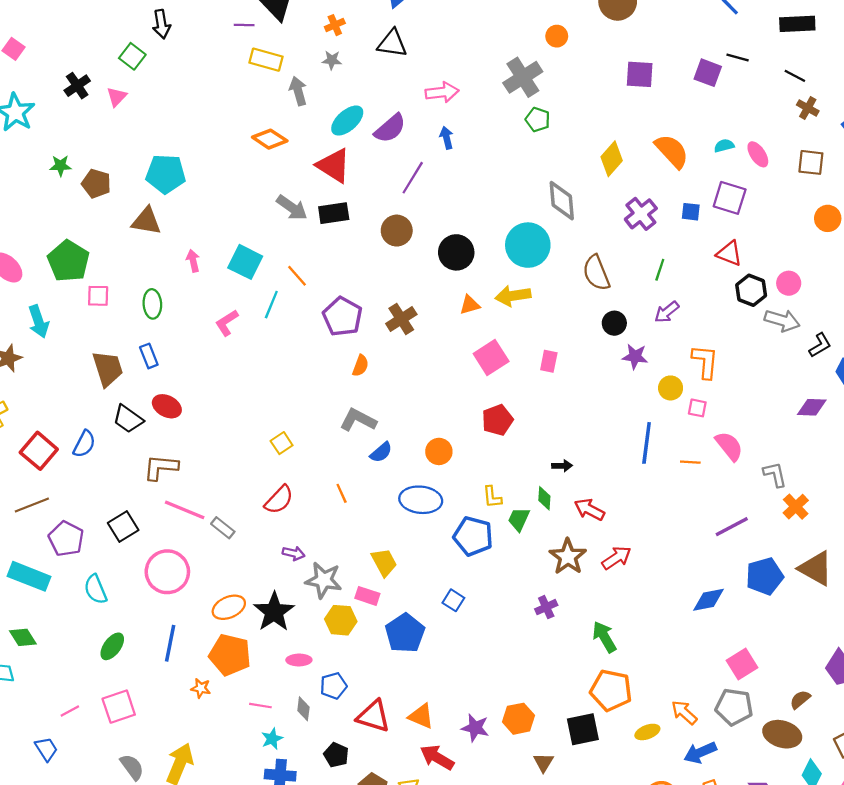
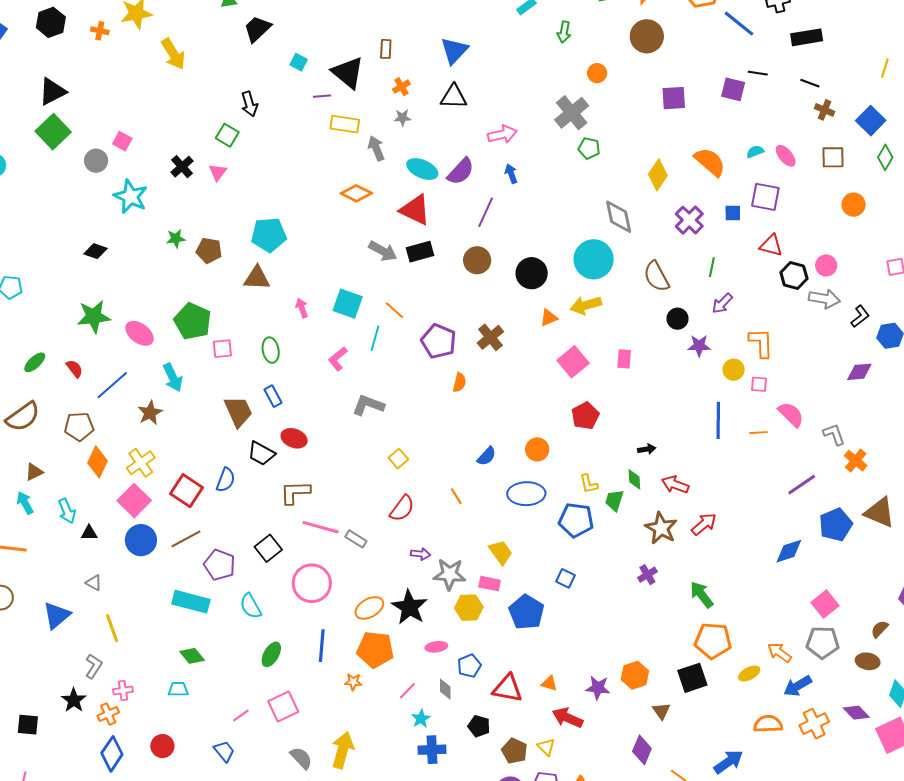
cyan ellipse: (347, 121) -> (422, 169), turned 72
gray L-shape: (358, 420) -> (368, 405), moved
pink line: (260, 706) -> (407, 691), turned -48
orange triangle: (421, 716) -> (549, 683), size x0.7
brown ellipse: (782, 734) -> (868, 661), size x0.7

